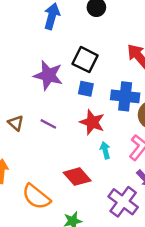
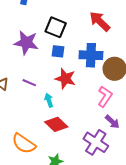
cyan arrow: (105, 150) -> (49, 100), moved

